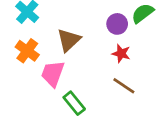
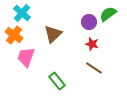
orange cross: (27, 51) -> (14, 35), moved
pink trapezoid: (53, 74) -> (26, 57), moved

